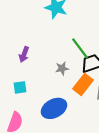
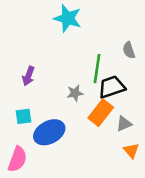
green line: (80, 48) -> (97, 69), turned 45
blue ellipse: (54, 108) -> (49, 132), moved

